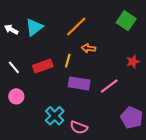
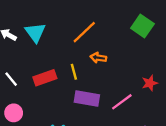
cyan triangle: (34, 27) -> (35, 32), turned -30
yellow line: (68, 61) -> (74, 72), turned -32
red star: (133, 62) -> (150, 83), moved

